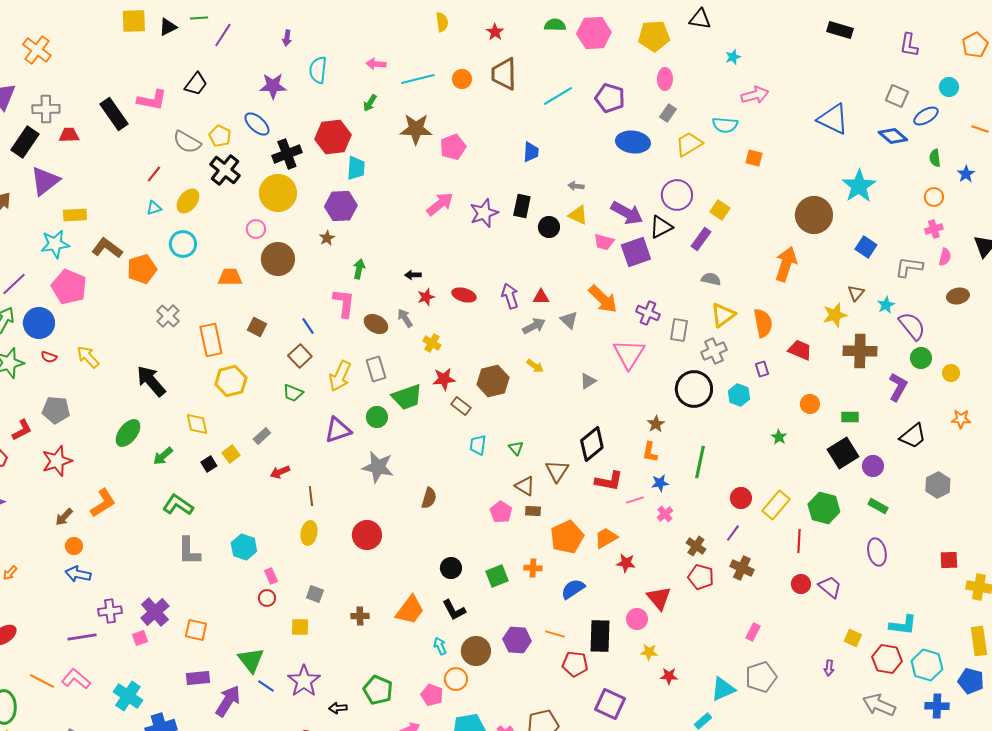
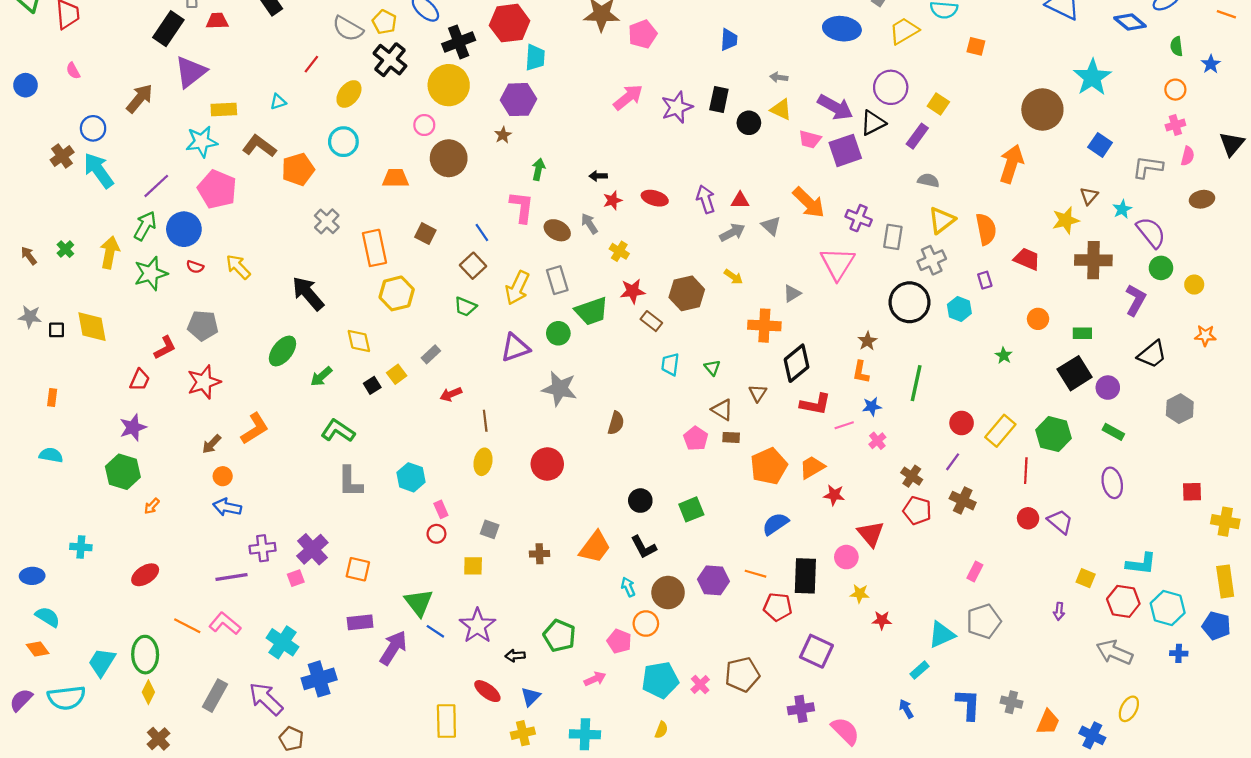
cyan triangle: (154, 208) -> (278, 102), moved
brown triangle: (557, 471) -> (758, 393), size x0.7
orange cross: (533, 568) -> (764, 326), moved, size x1.6
blue cross: (937, 706) -> (1179, 653), size x0.7

